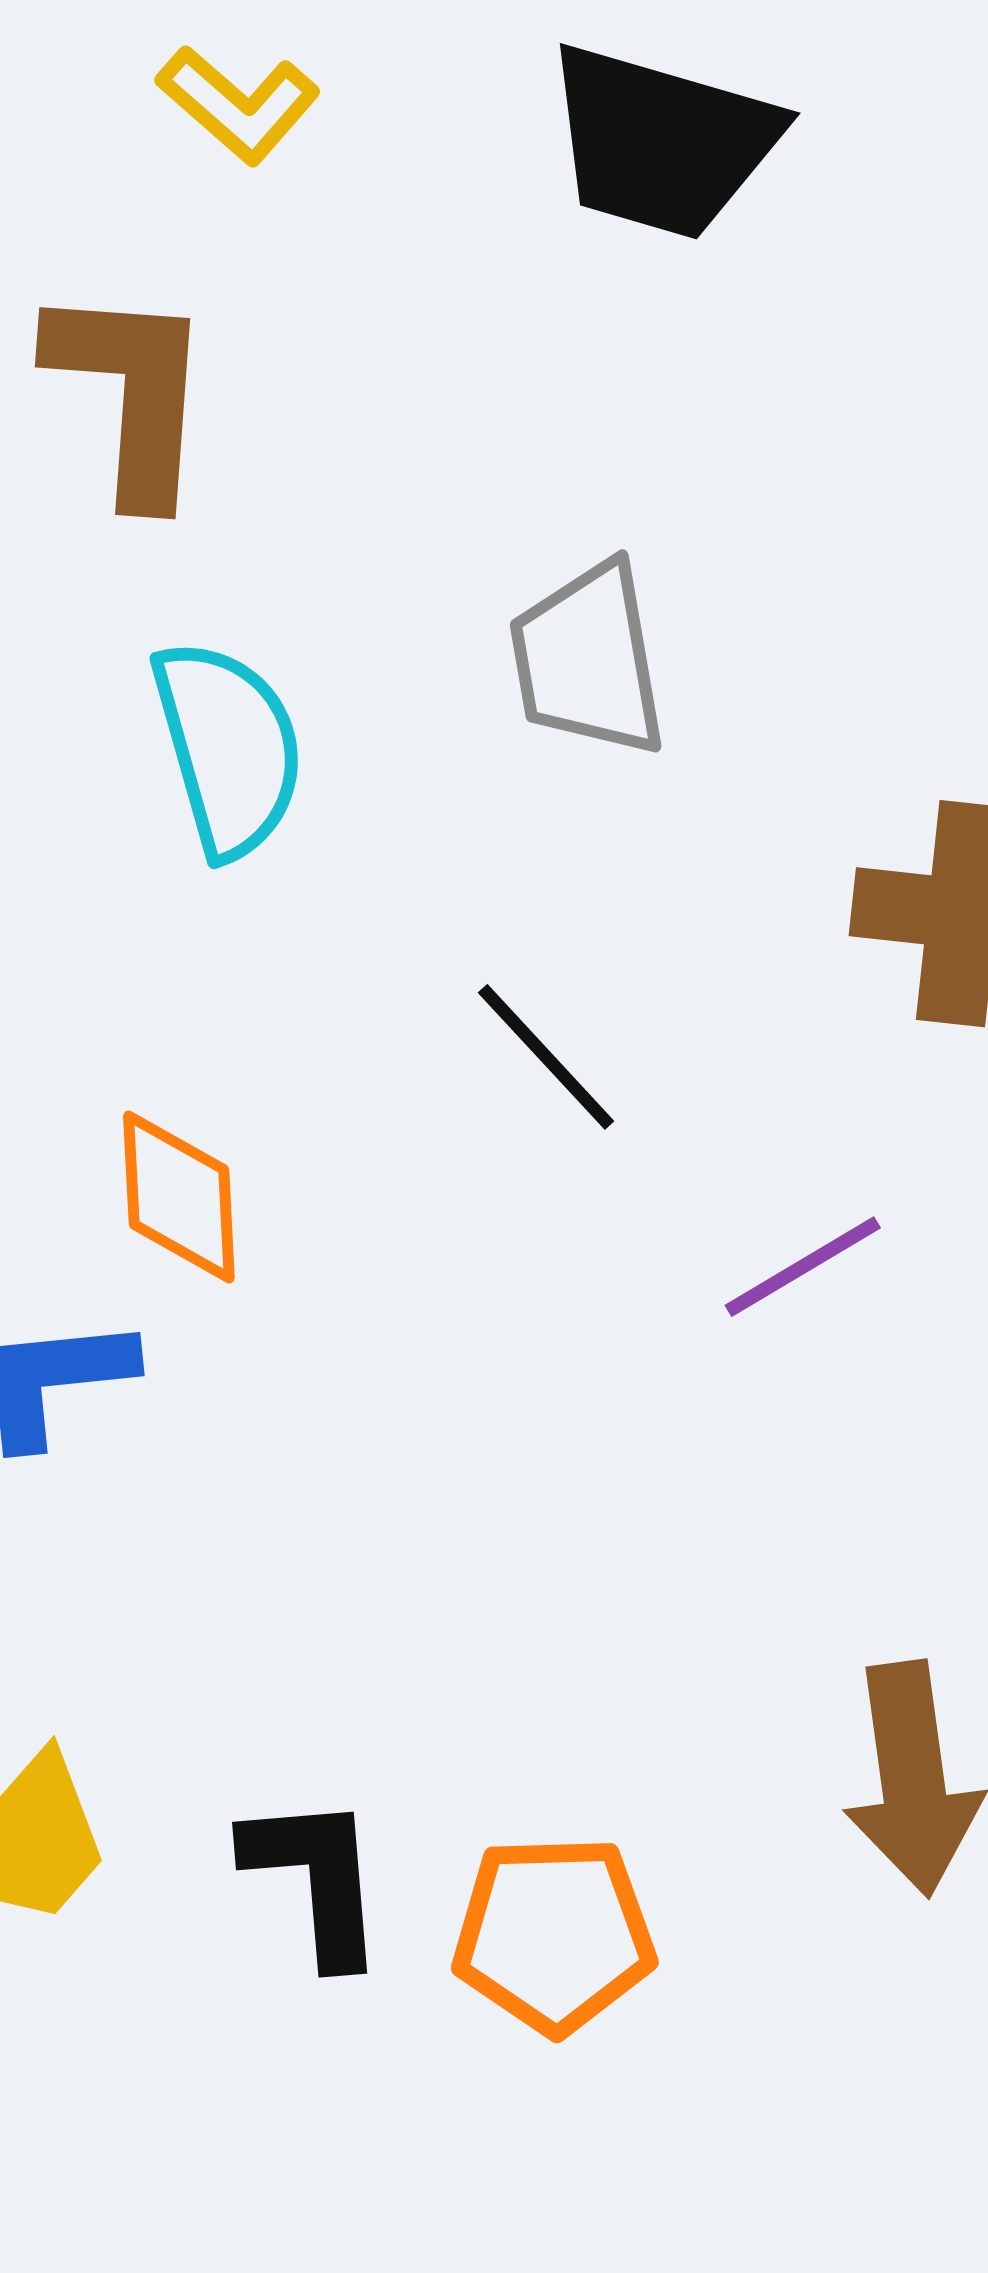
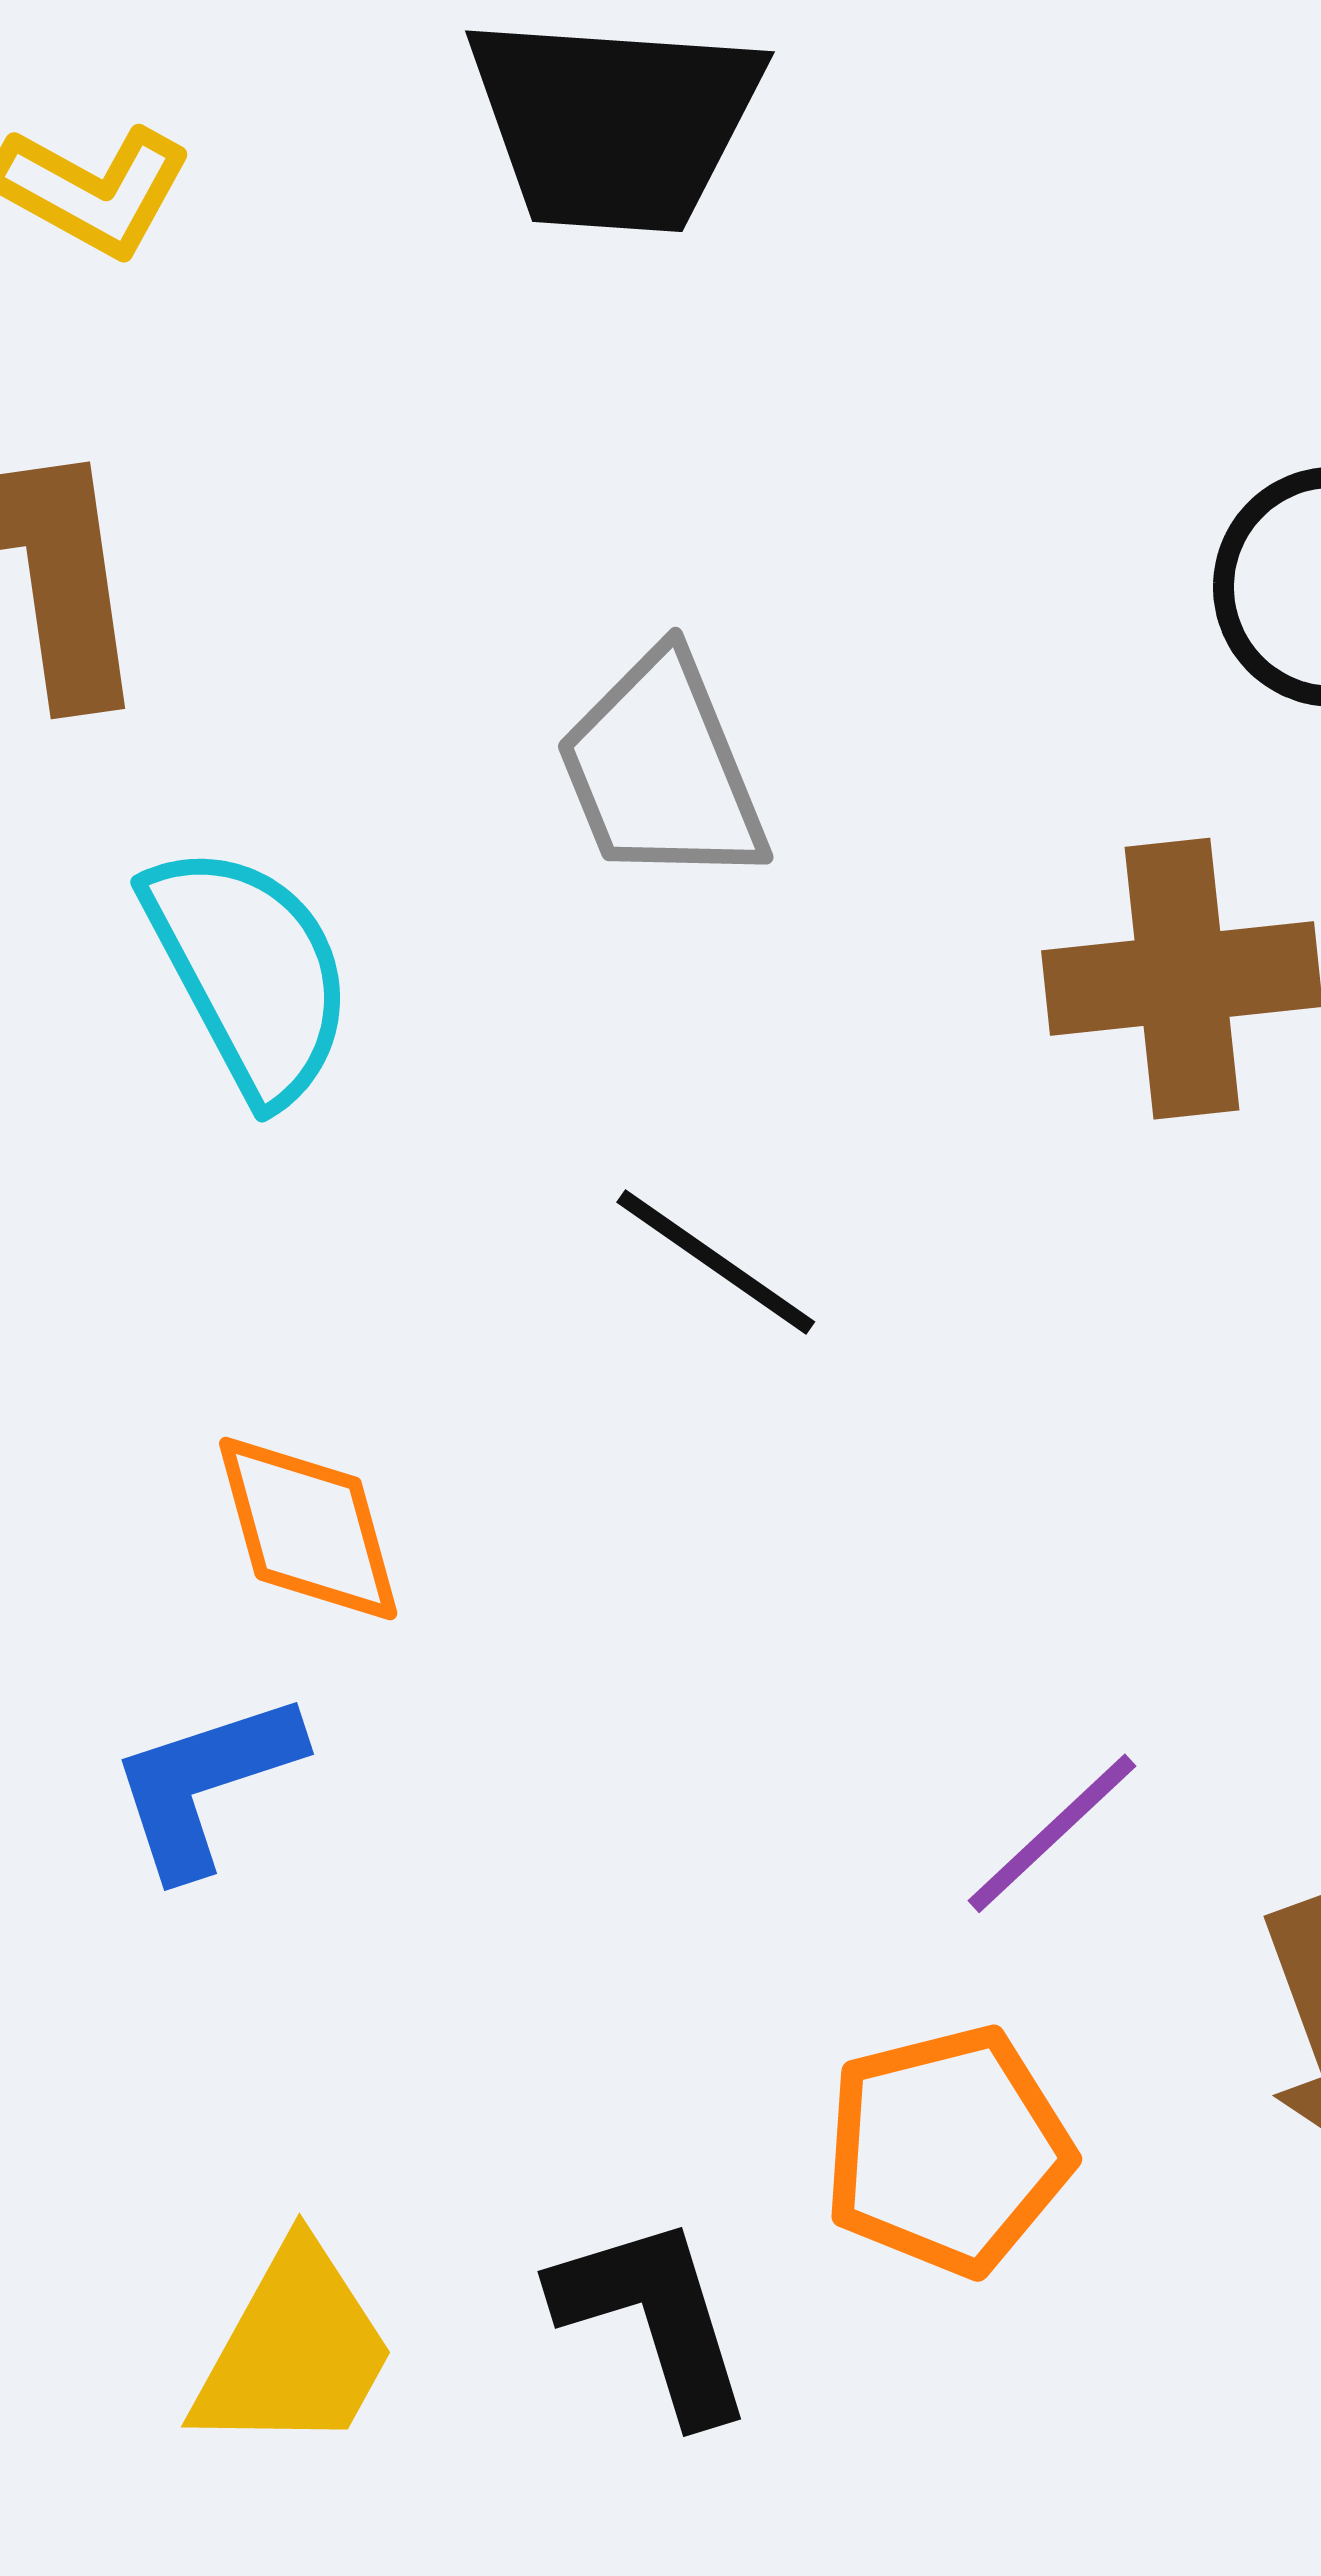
purple line: (803, 1267) -> (1052, 1833), moved
orange pentagon: (554, 1934) -> (948, 2151), moved

